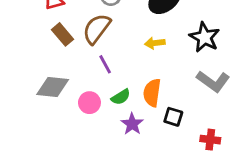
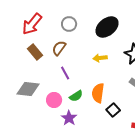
brown semicircle: (97, 29) -> (59, 48), size x0.7
black square: (173, 117) -> (113, 110), turned 32
purple star: (132, 124) -> (69, 118), moved

